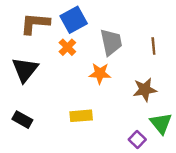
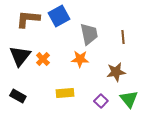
orange cross: (67, 47) -> (43, 59), moved
purple square: (137, 140) -> (101, 101), moved

